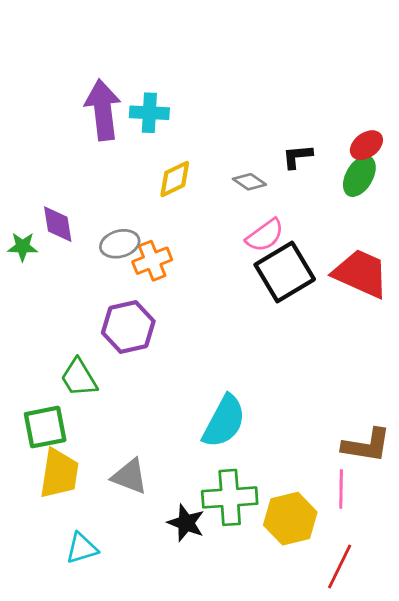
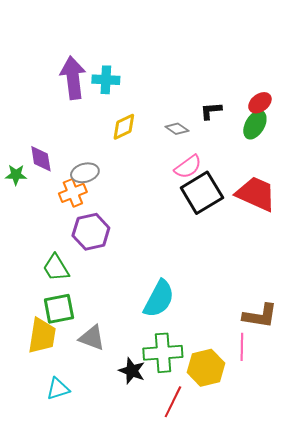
orange cross: (152, 261) -> (73, 193), moved
green square: (45, 427) -> (59, 309), moved
red line: (340, 567) -> (173, 402), moved

